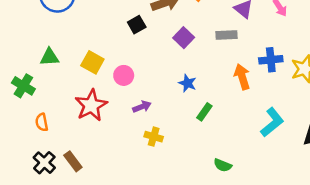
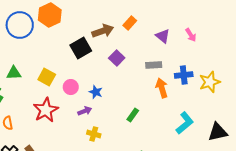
black square: (137, 25) -> (81, 48), size x1.5
gray rectangle: (227, 35) -> (154, 65), moved
blue star: (187, 83) -> (96, 92), moved

